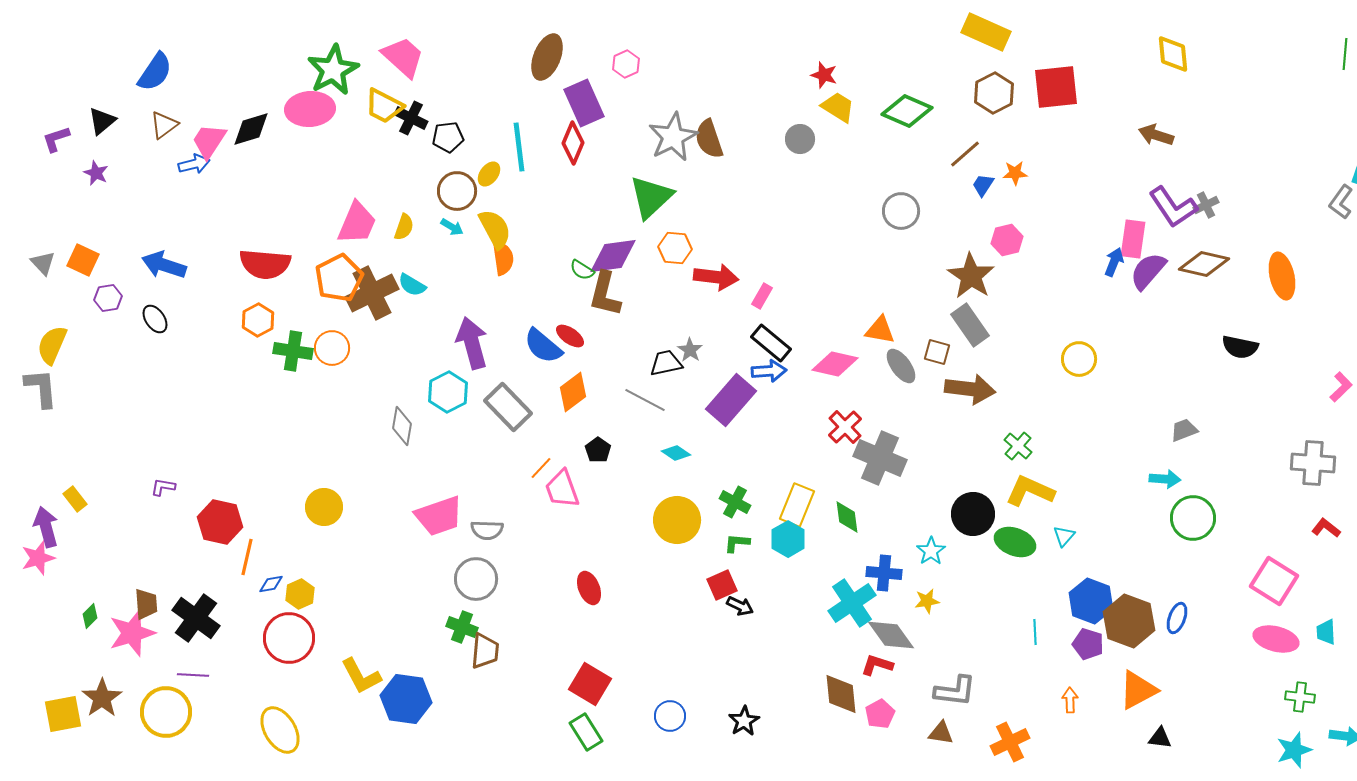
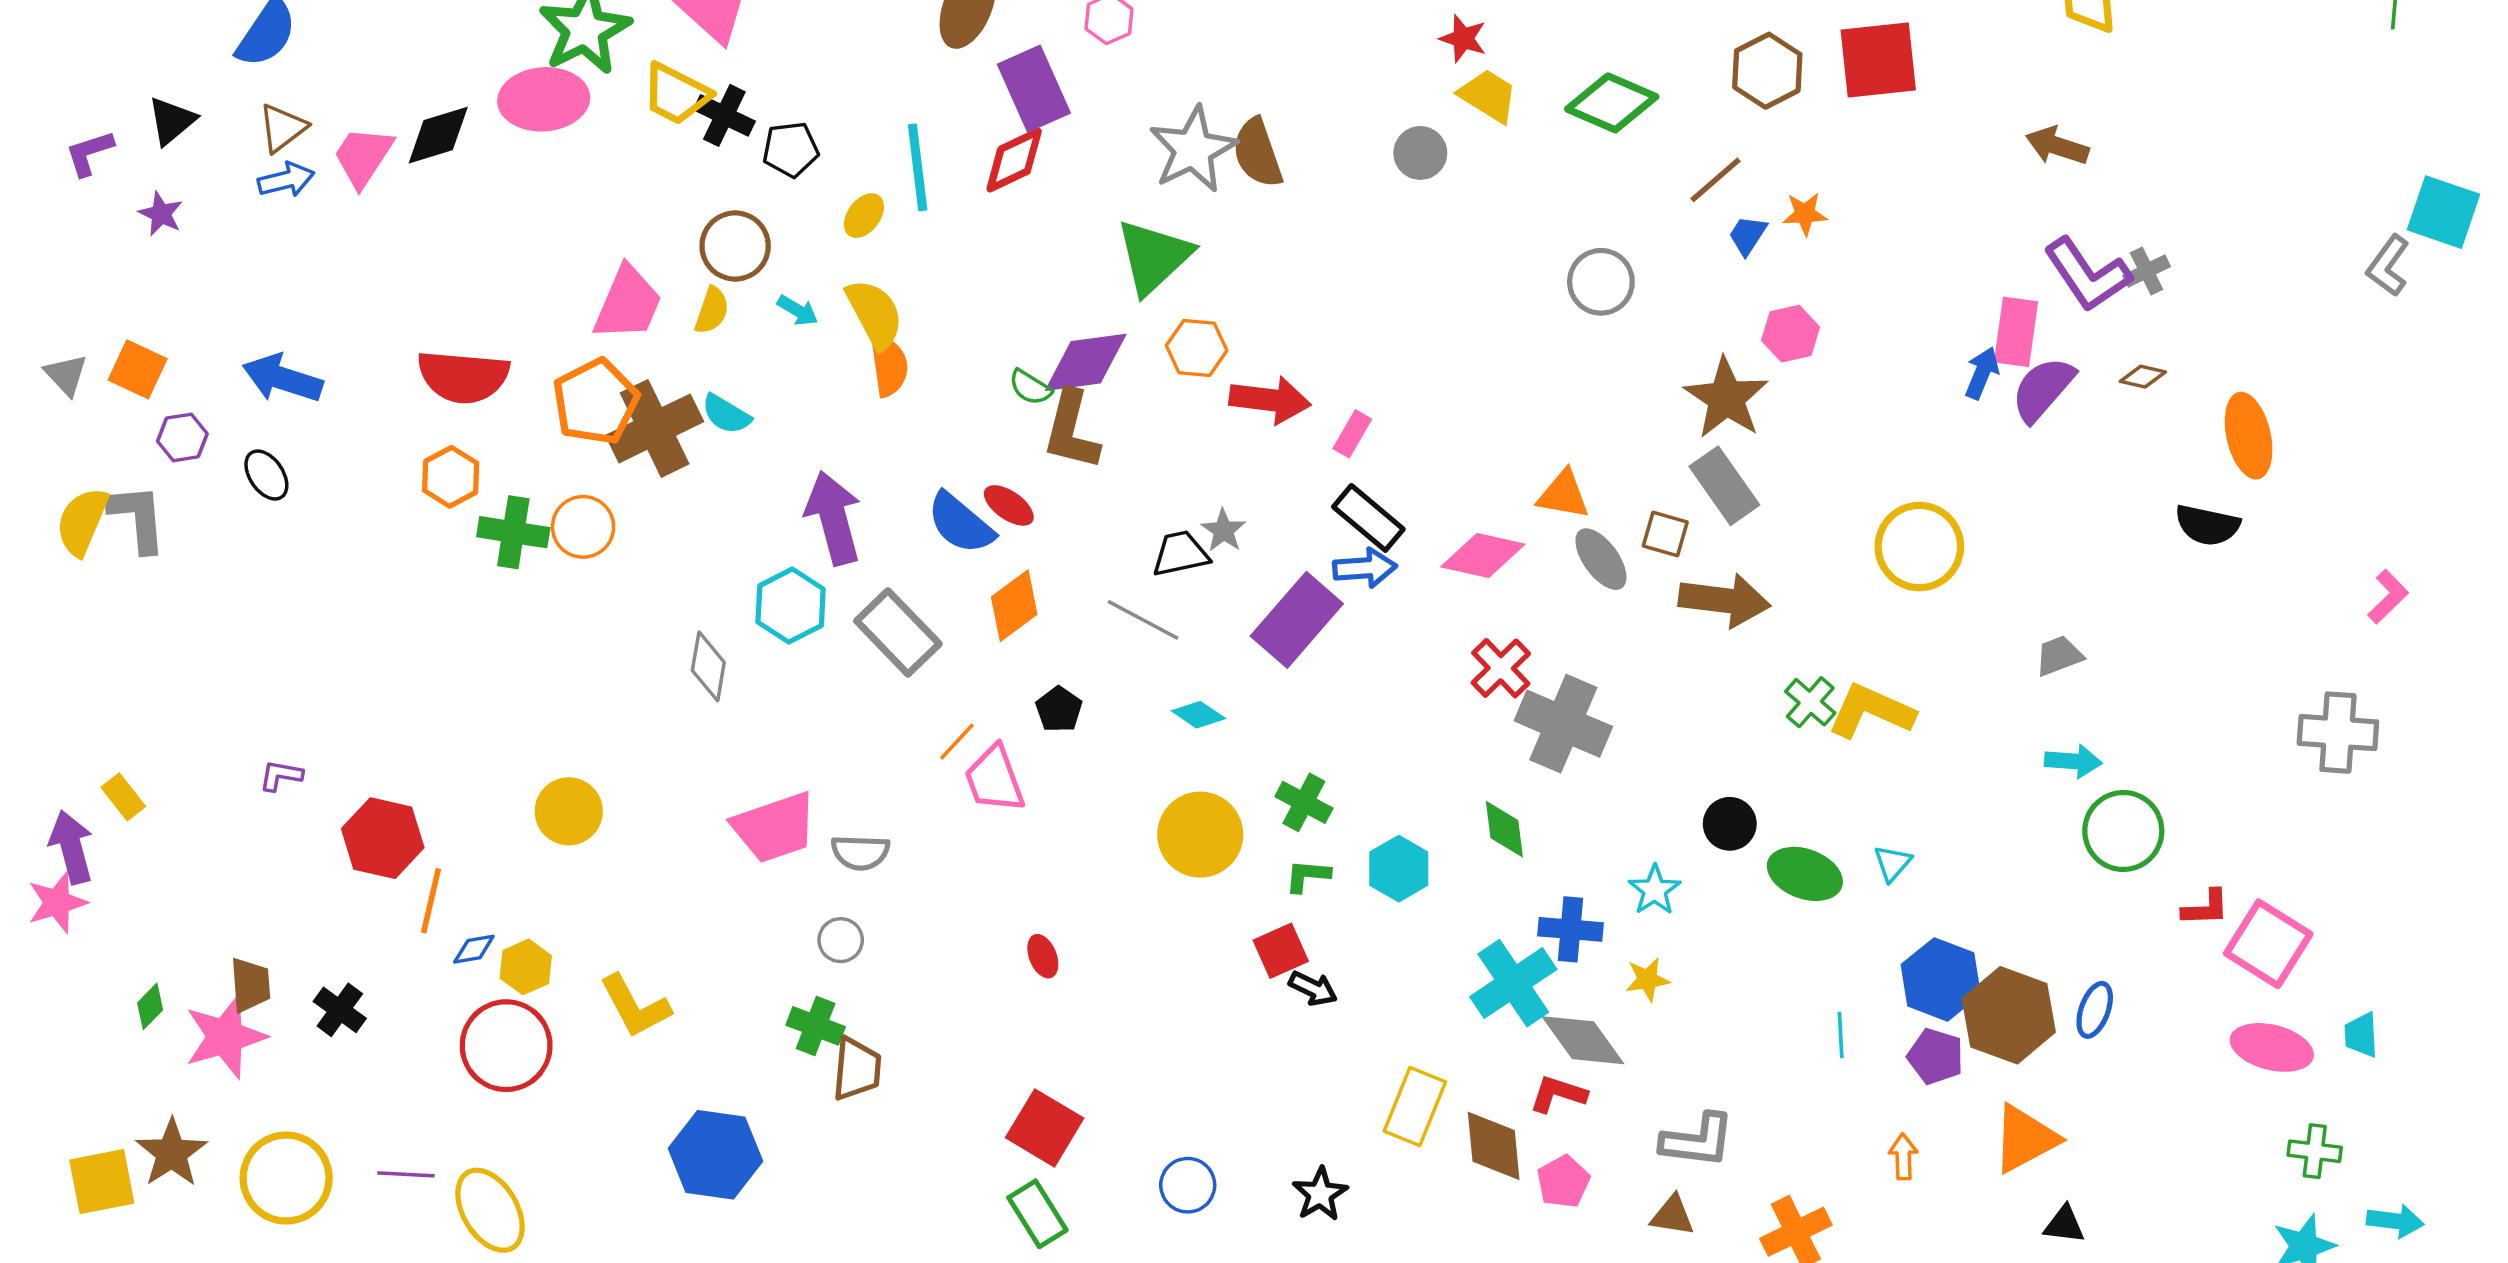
red diamond: (573, 143) -> (1014, 160), turned 42
blue arrow: (194, 164) -> (286, 180), moved
brown circle: (457, 191) -> (735, 246), moved
brown diamond: (1204, 264) -> (2143, 377), size x0.5
orange ellipse: (1282, 276) -> (2249, 436), moved
yellow circle: (1079, 359) -> (1919, 547), size x1.4
gray L-shape: (41, 388) -> (138, 518), moved
gray trapezoid: (1184, 430) -> (2059, 656), moved
yellow L-shape: (1030, 491) -> (1871, 711), moved
yellow rectangle: (797, 505) -> (1415, 1106), moved
black circle: (973, 514) -> (1730, 824), size x0.7
red L-shape: (1326, 528) -> (2206, 908), moved, turned 140
gray circle: (476, 579) -> (841, 940), size x0.6
red ellipse: (589, 588) -> (1043, 956), size x0.7
black cross: (196, 618) -> (340, 1010), size x0.6
purple line: (193, 675) -> (406, 1174), moved
yellow L-shape: (361, 676) -> (635, 1006), moved

